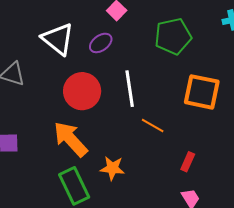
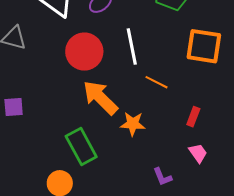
orange arrow: (70, 139) -> (100, 98), moved
orange star: (112, 168) -> (133, 124), moved

